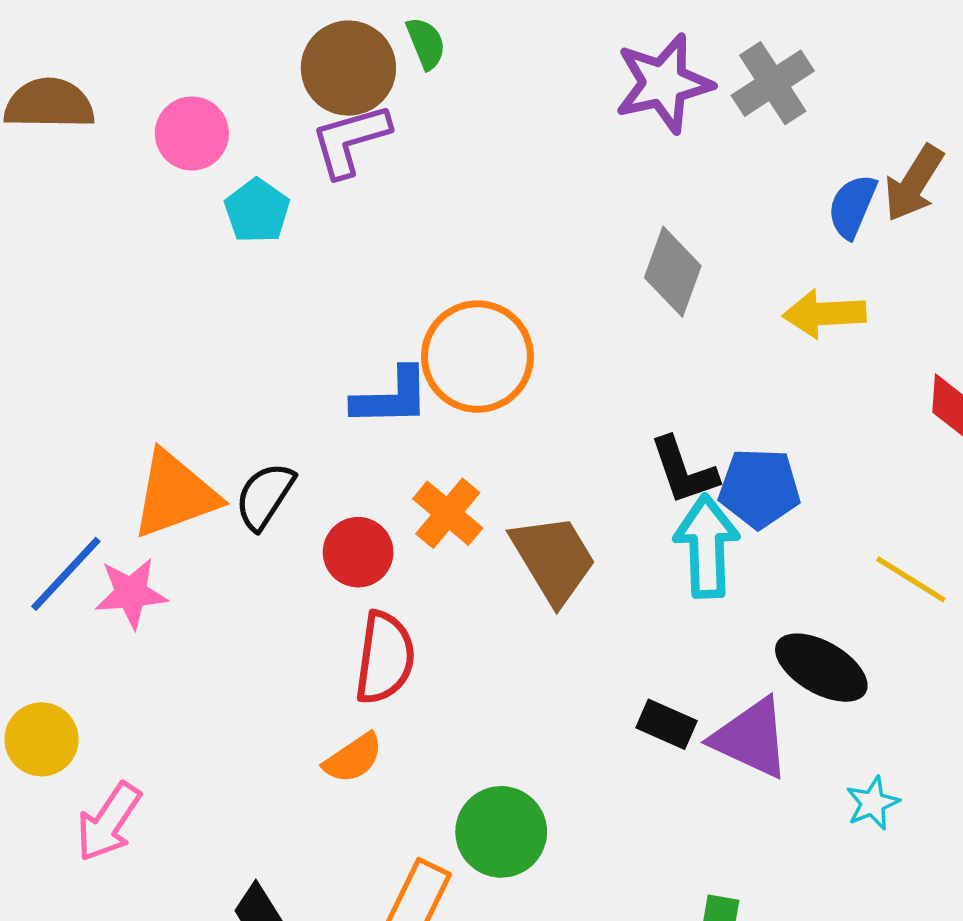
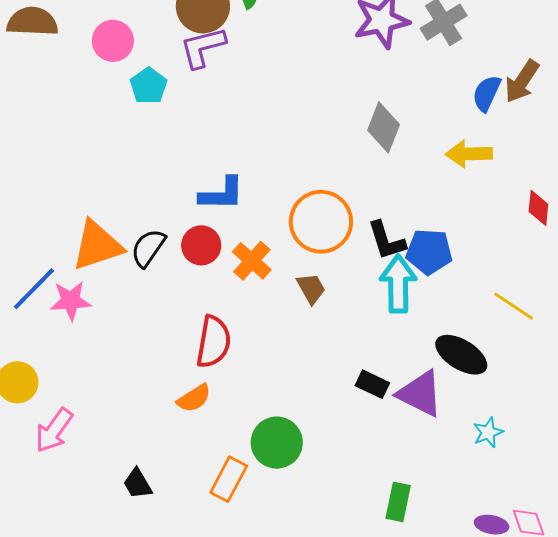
orange circle: (477, 357) -> (321, 222), moved
red circle: (358, 552) -> (201, 245), moved
brown trapezoid: (554, 559) -> (311, 288), size x0.6

